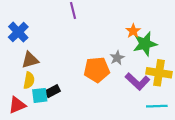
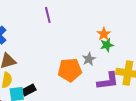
green star: (145, 44) -> (107, 45), moved, size x0.6
purple L-shape: (137, 81) -> (108, 81), turned -50

